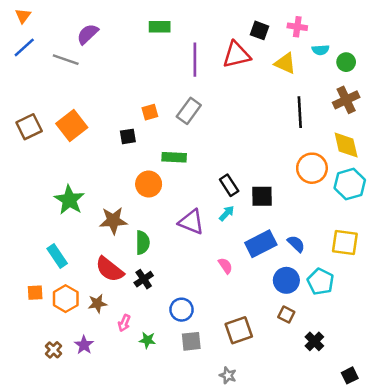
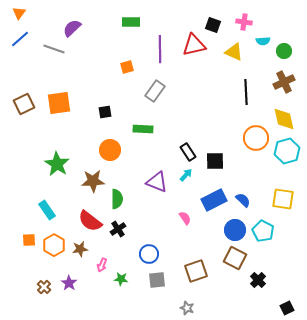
orange square: (150, 112) -> (127, 67), moved
orange square: (72, 126) -> (59, 103), turned 30
orange circle: (149, 184) -> (110, 150), moved
brown square: (286, 314) -> (235, 258), size x1.6

